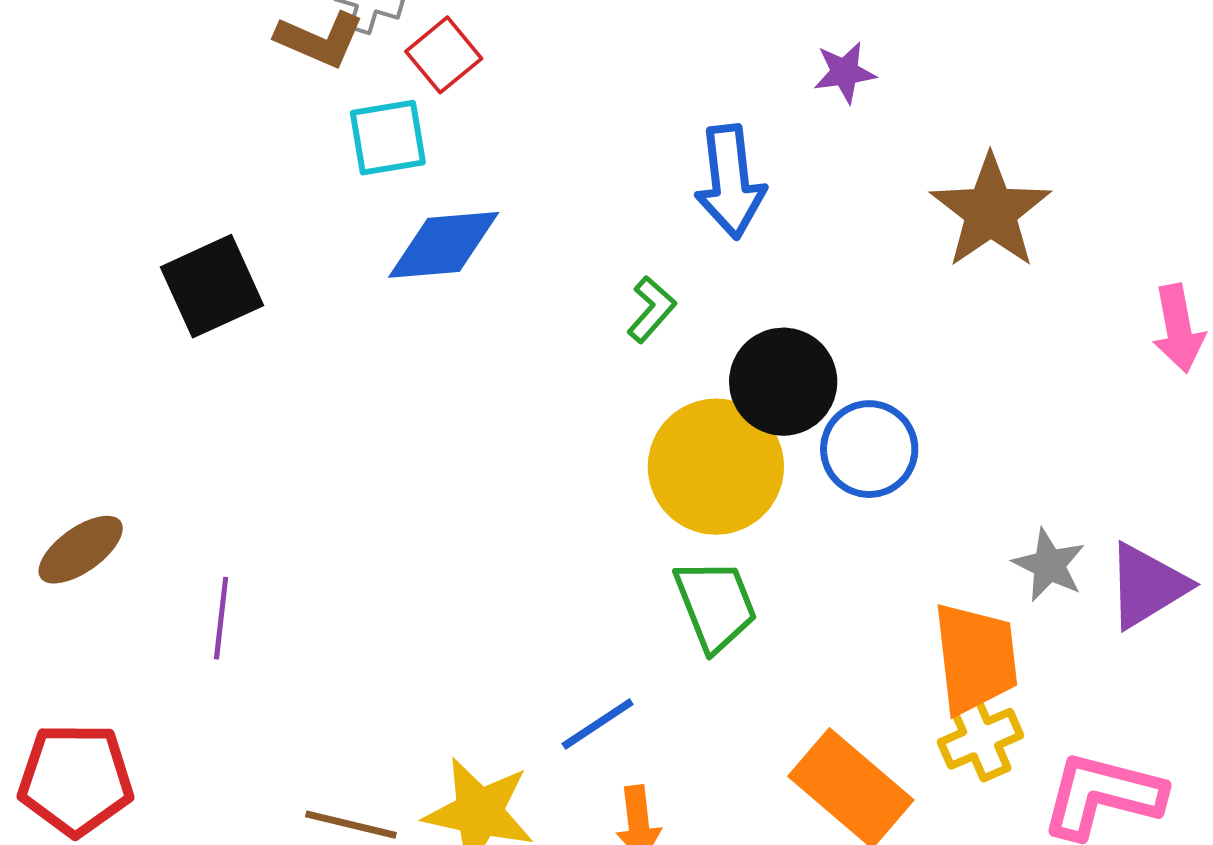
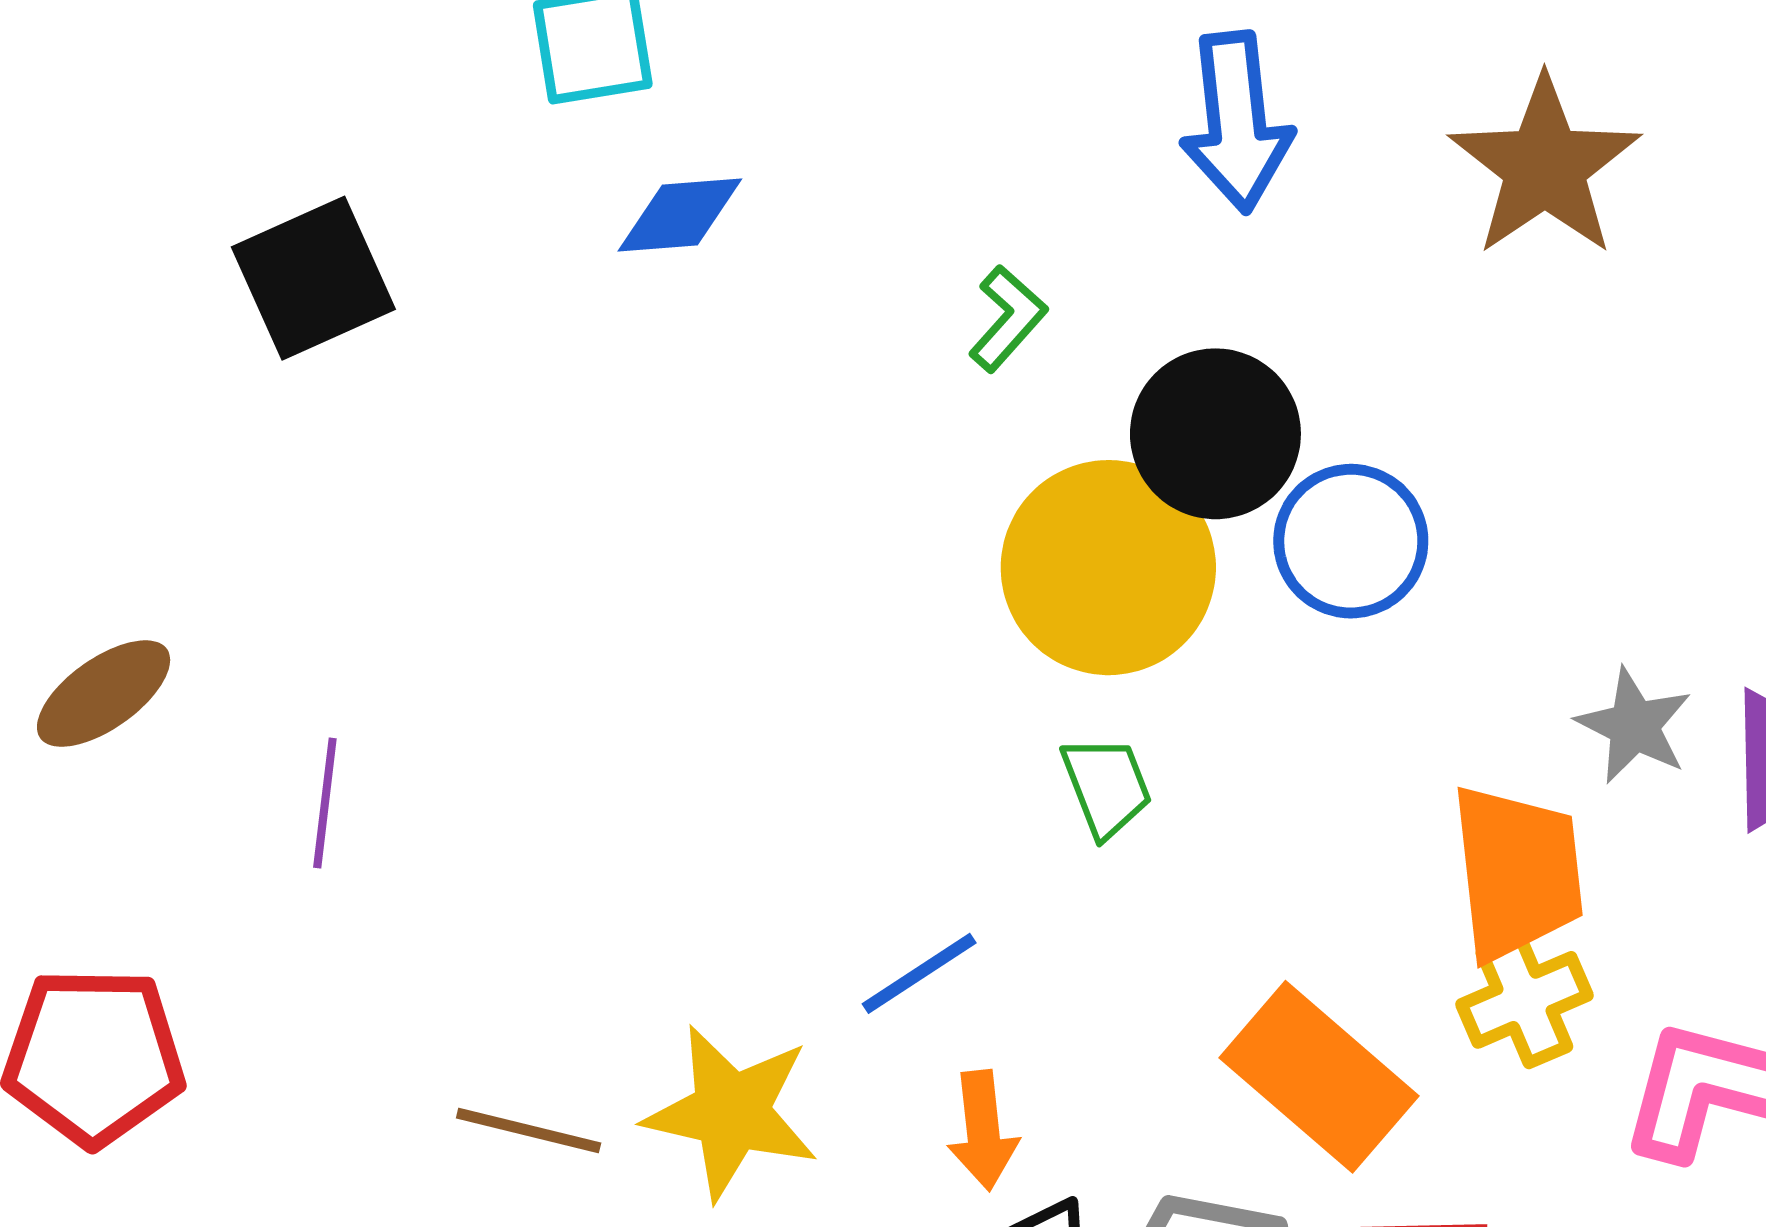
blue arrow: (730, 182) -> (1237, 122), moved
blue diamond: (444, 245) -> (680, 215), size x0.7
green trapezoid: (715, 605) -> (1106, 786), size x0.7

